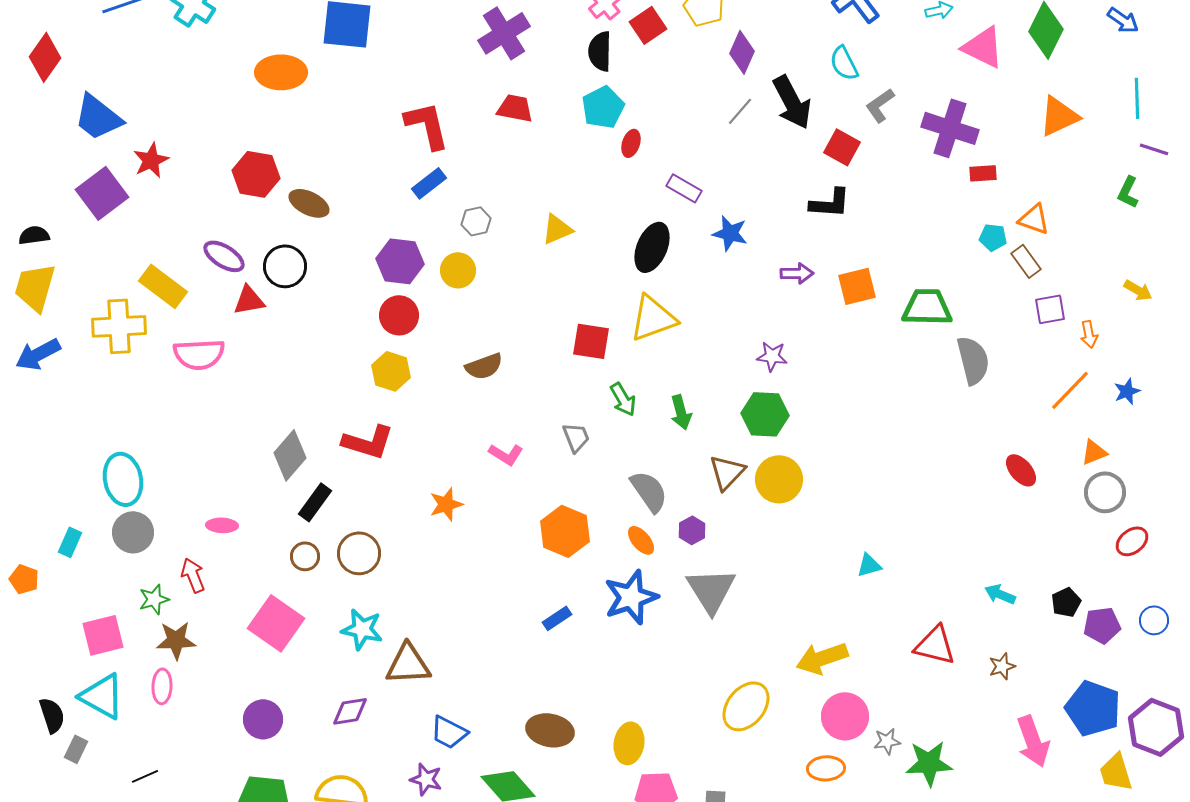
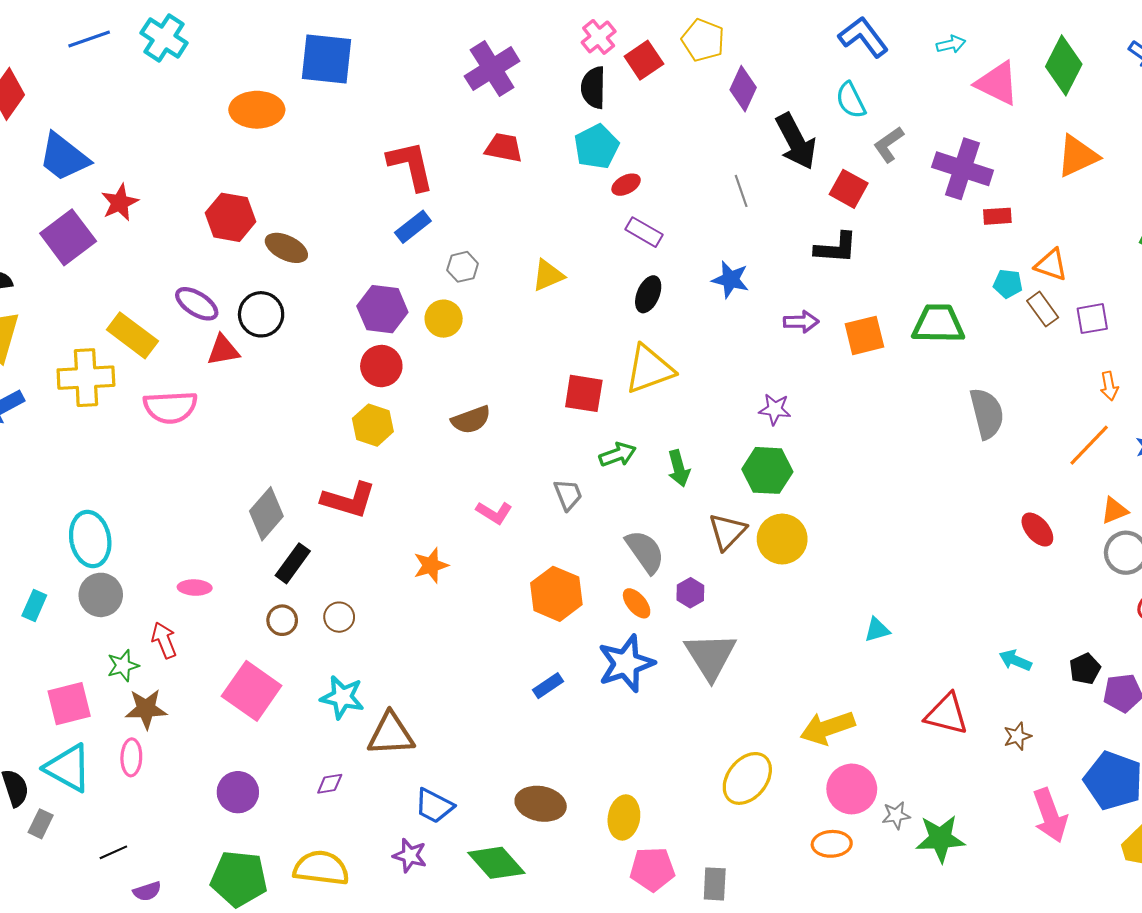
gray line: (740, 111) -> (741, 191), moved, turned -60
red ellipse: (631, 143) -> (626, 185), turned 44
purple rectangle: (684, 188) -> (644, 232), moved
black ellipse: (652, 247) -> (648, 294), size x0.7
green trapezoid: (927, 307) -> (938, 324), moved
purple square: (1050, 309) -> (1092, 319), moved
green arrow: (623, 399) -> (618, 455), turned -80
brown circle: (359, 553) -> (339, 617), size x0.7
purple diamond: (350, 711) -> (330, 784), size x0.7

